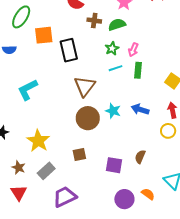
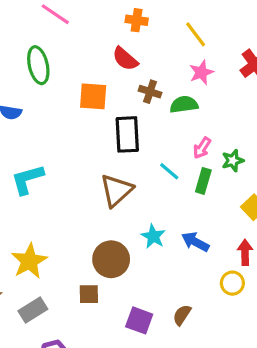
green ellipse: (21, 17) -> (38, 65), turned -55
orange square: (44, 35) -> (93, 96), moved
green star: (112, 48) -> (233, 161), moved
black rectangle: (69, 50) -> (127, 134), moved
cyan line: (116, 68) -> (169, 171), turned 48
brown circle: (88, 118) -> (111, 259), moved

